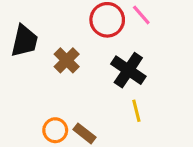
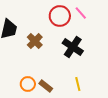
yellow line: (136, 111) -> (78, 84), moved

